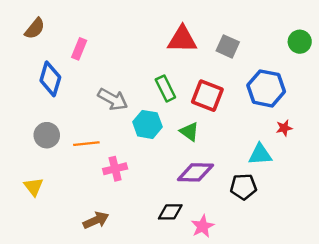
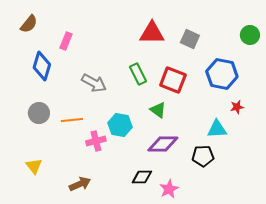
cyan hexagon: (147, 124) -> (120, 125), moved
yellow triangle: (34, 187) -> (34, 166), moved

